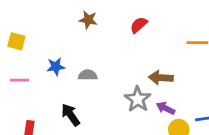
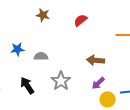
gray star: (138, 99) -> (61, 81), moved
purple arrow: (166, 108) -> (98, 83), turned -72

